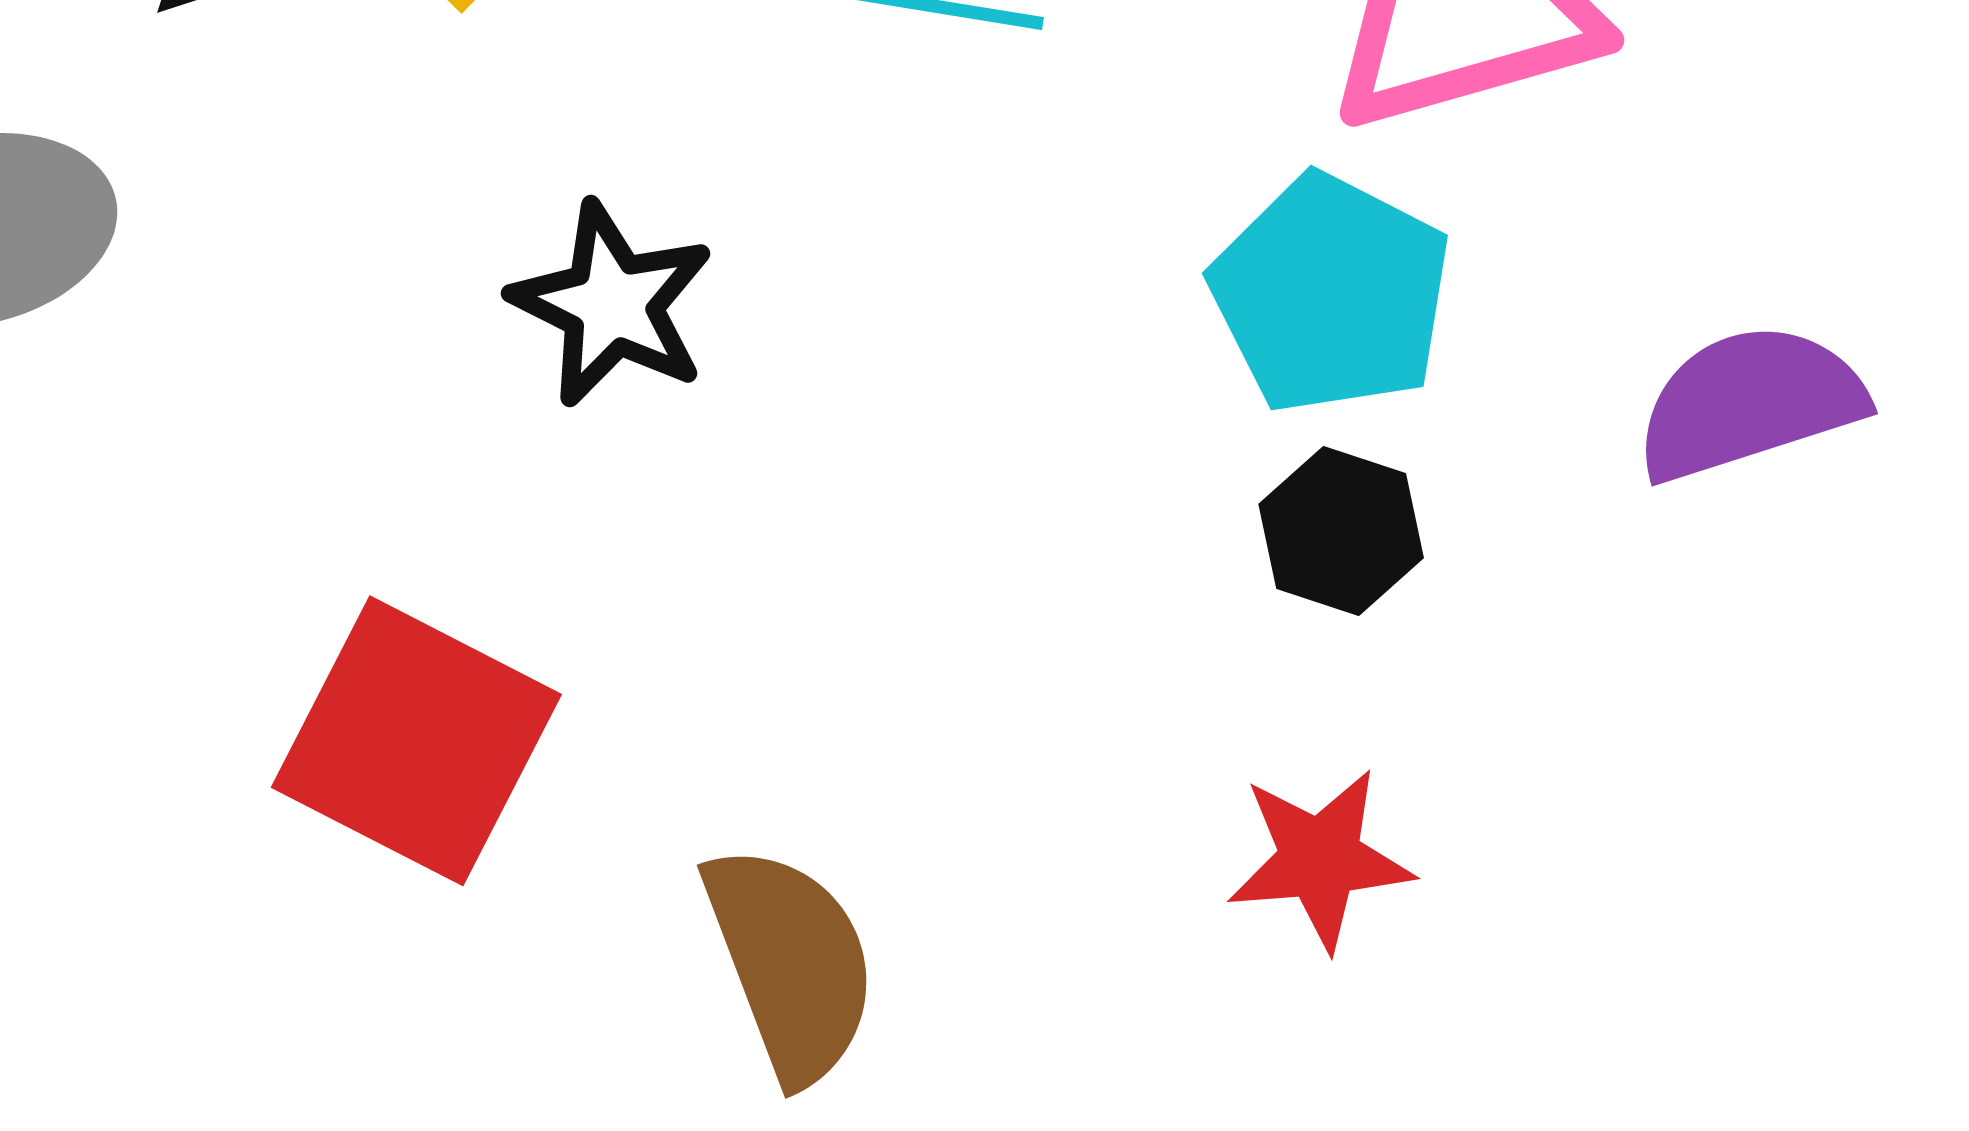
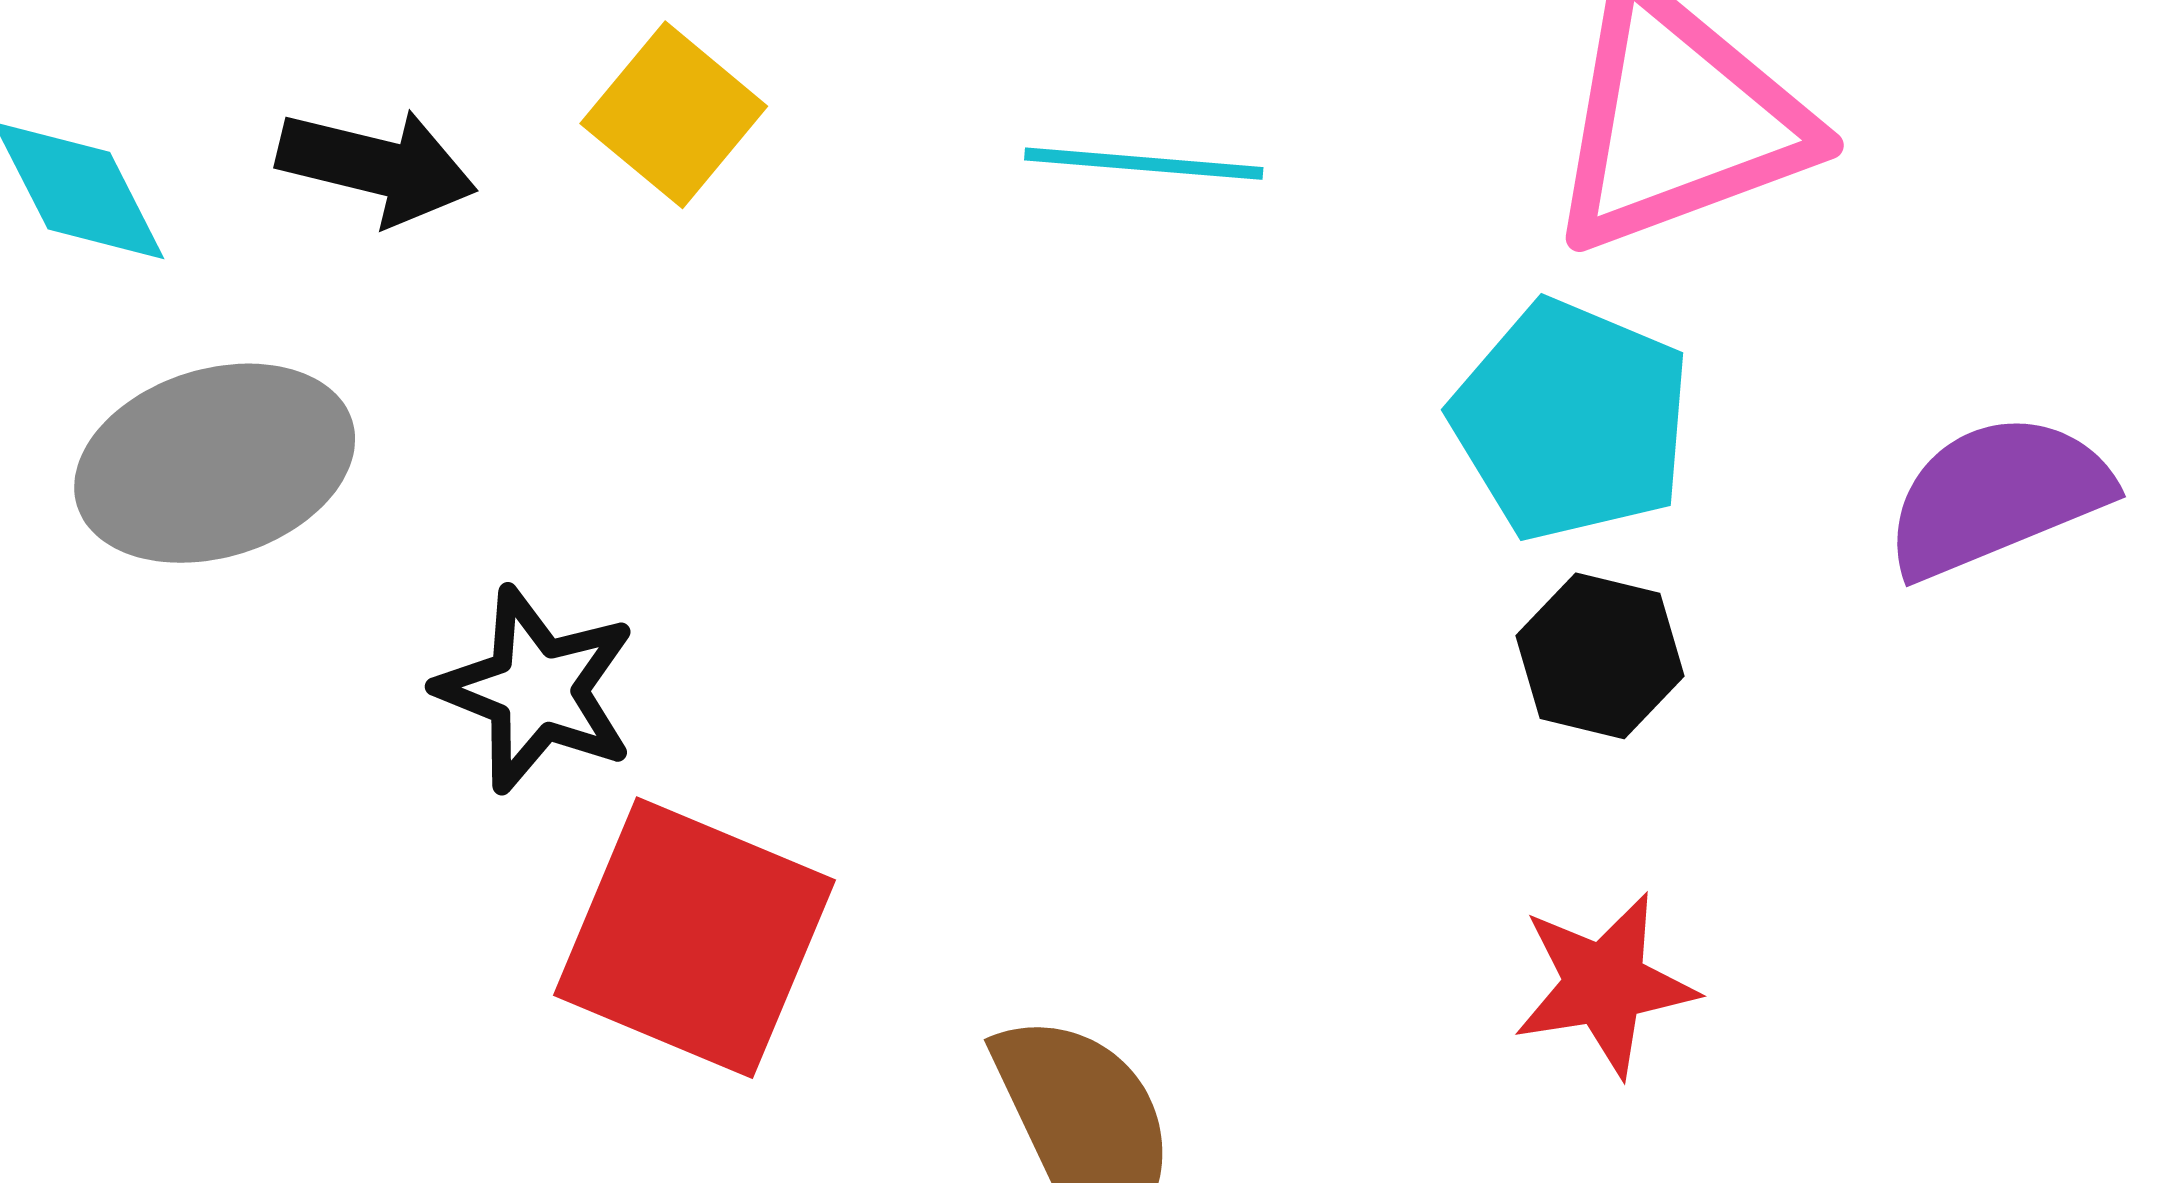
black star: (612, 304) -> (537, 690), moved

